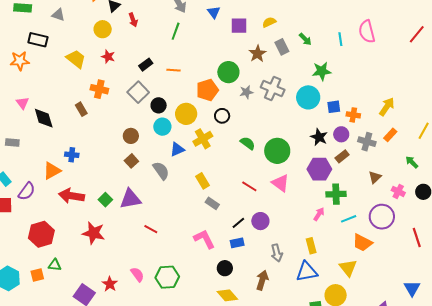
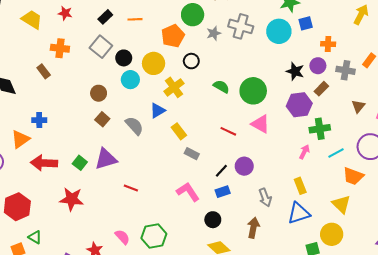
blue square: (334, 107) -> (306, 23), moved
yellow arrow: (387, 107) -> (361, 15), moved
blue triangle: (177, 149) -> (158, 111), moved
green triangle: (55, 265) -> (35, 237), turned 32

